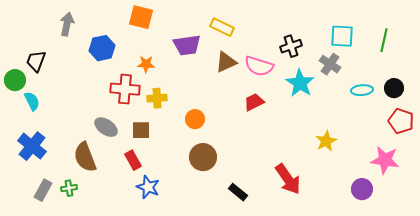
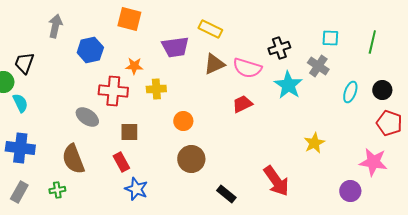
cyan square: (342, 36) -> (330, 38), size x0.7
cyan ellipse: (362, 90) -> (350, 92), turned -65
yellow cross: (157, 98) -> (156, 89), moved
gray ellipse: (106, 127) -> (87, 117), moved
blue cross: (32, 146) -> (20, 148), turned -32
gray rectangle: (43, 190) -> (19, 192), moved

